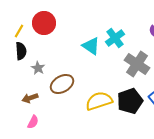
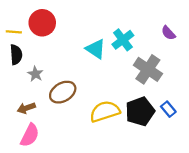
yellow line: (19, 31) -> (14, 32), turned 64
pink semicircle: (33, 122) -> (30, 135), size x1.5

